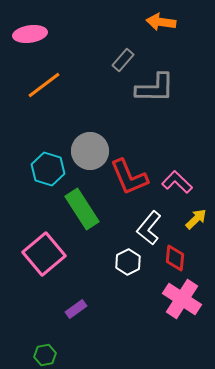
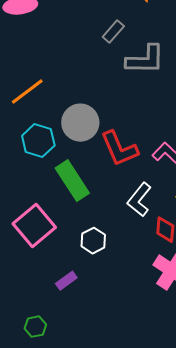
orange line: (44, 85) -> (27, 92), moved
white hexagon: (128, 262) -> (93, 241), moved

